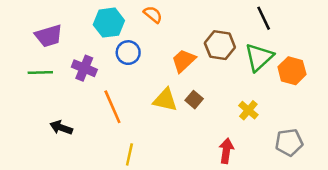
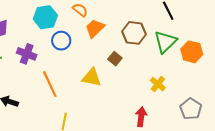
orange trapezoid: (184, 61) -> (95, 28), moved
brown square: (194, 100) -> (115, 59), moved
gray pentagon: (289, 142) -> (191, 109), turned -30

